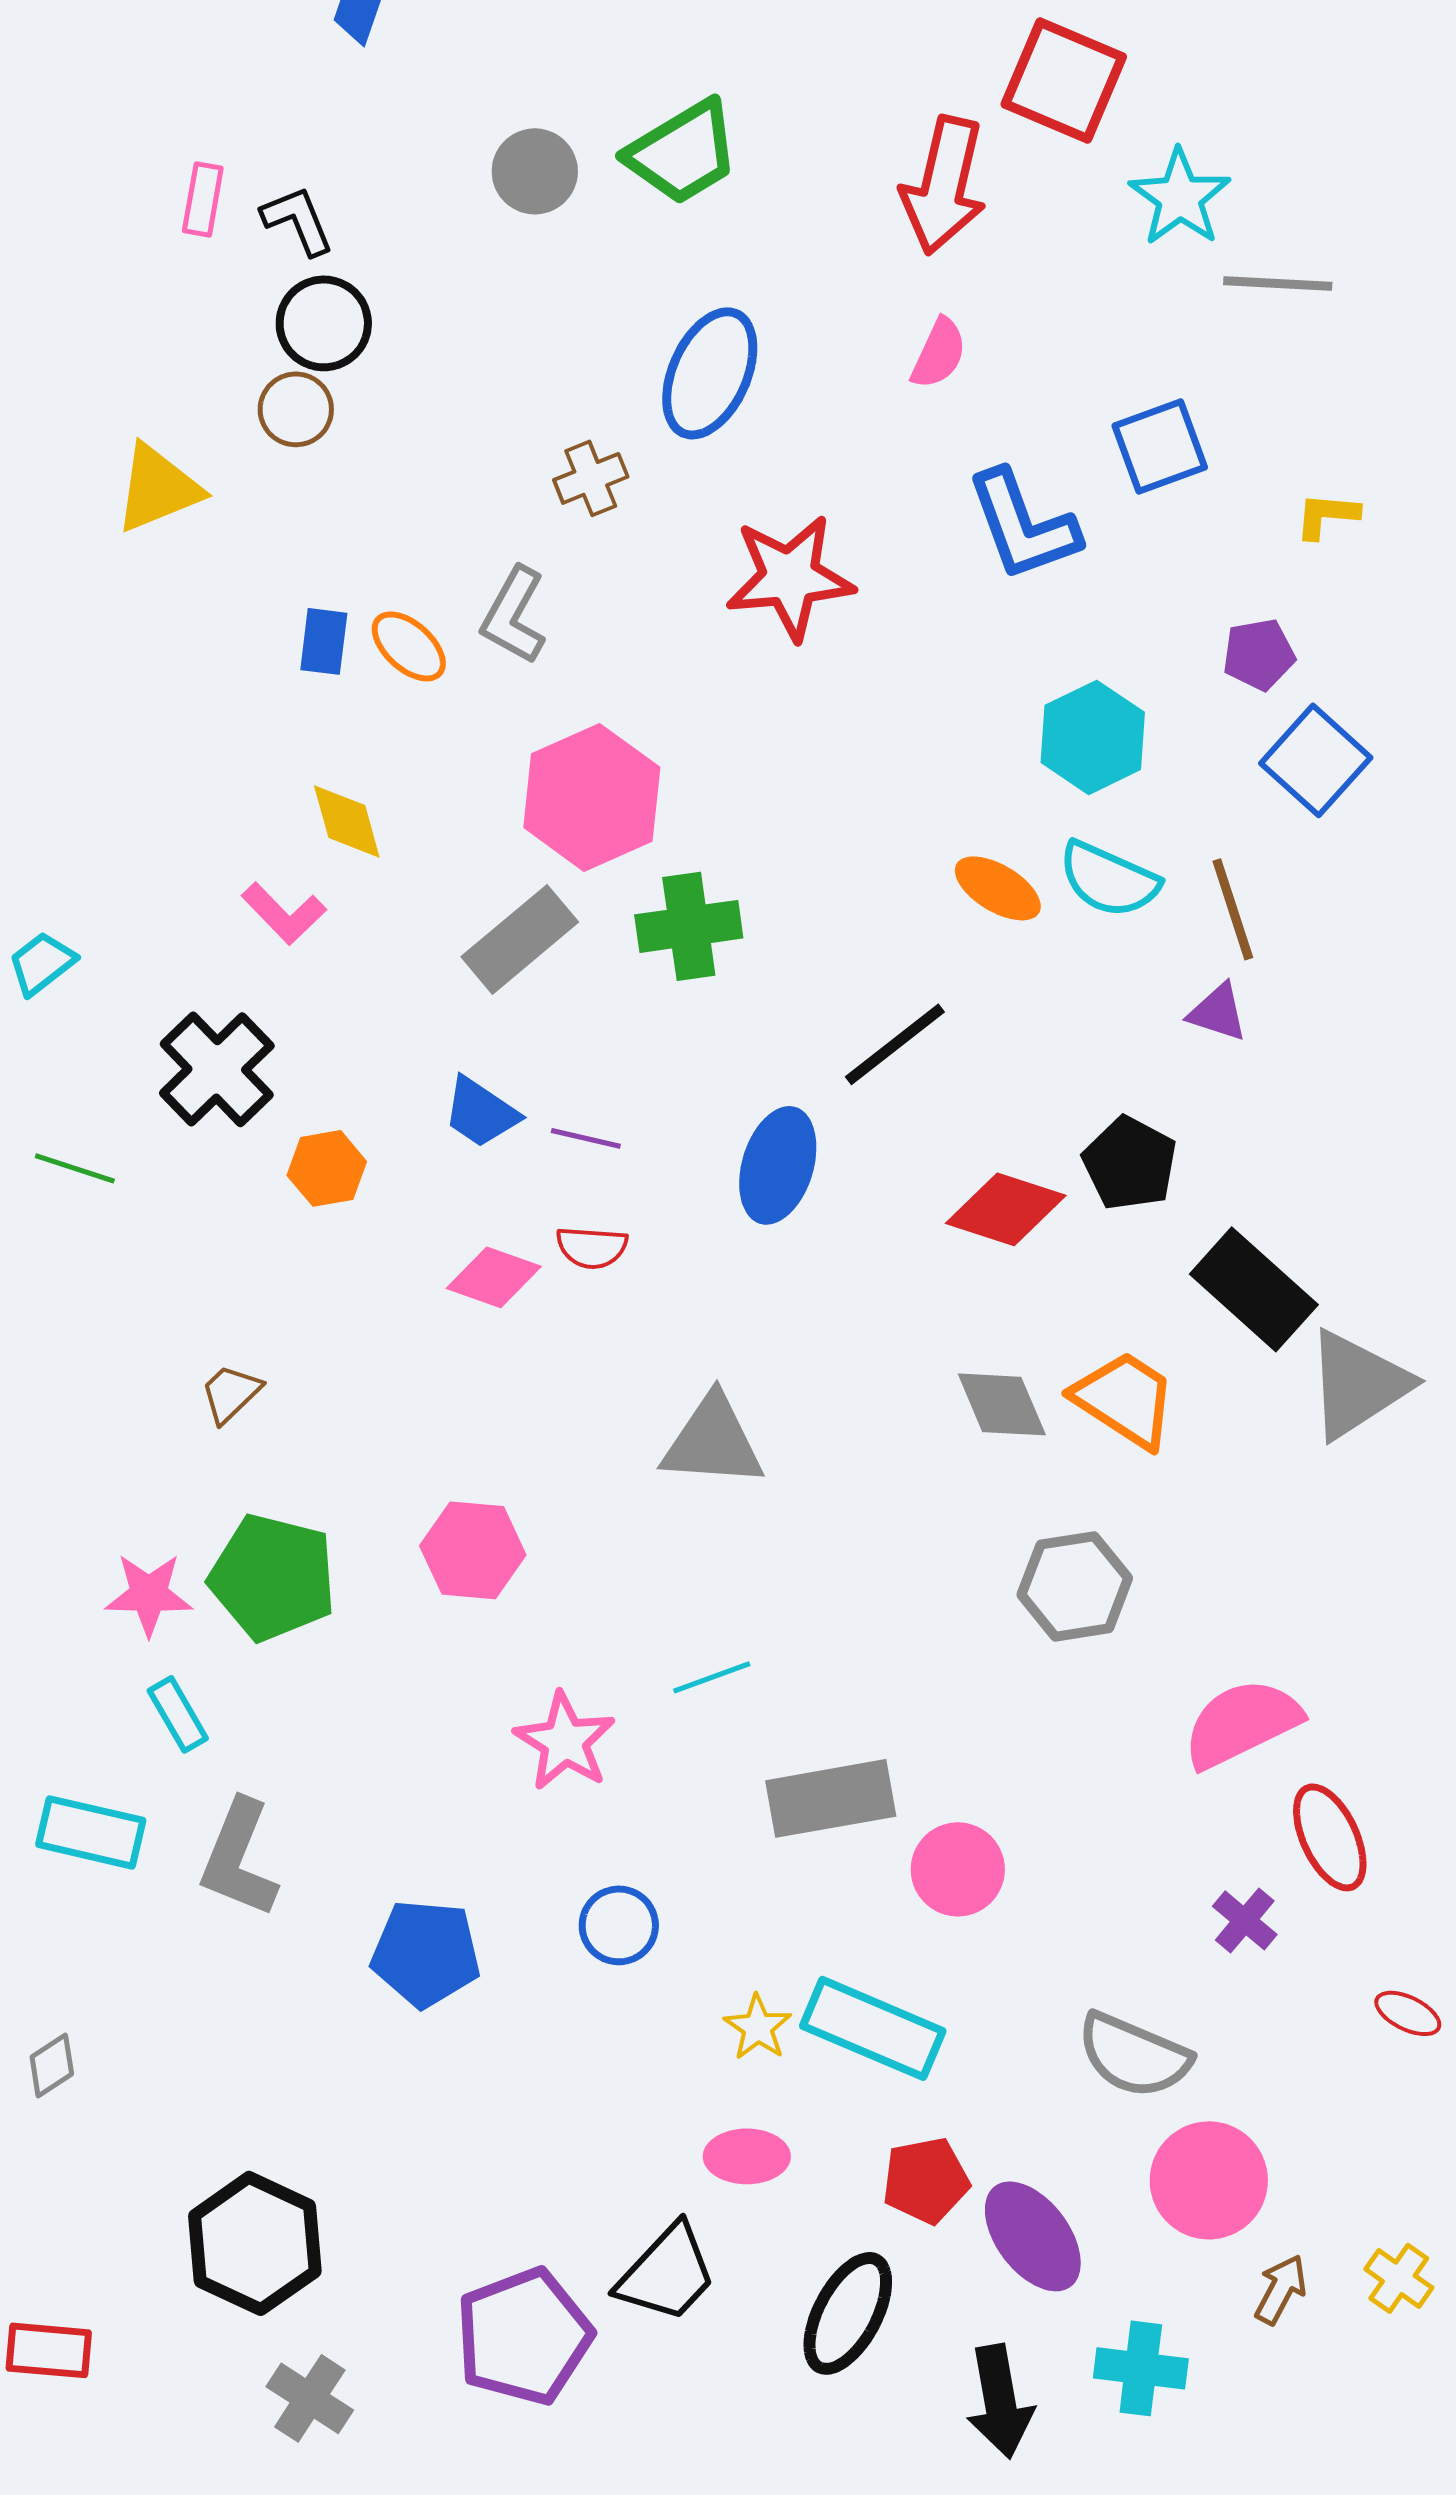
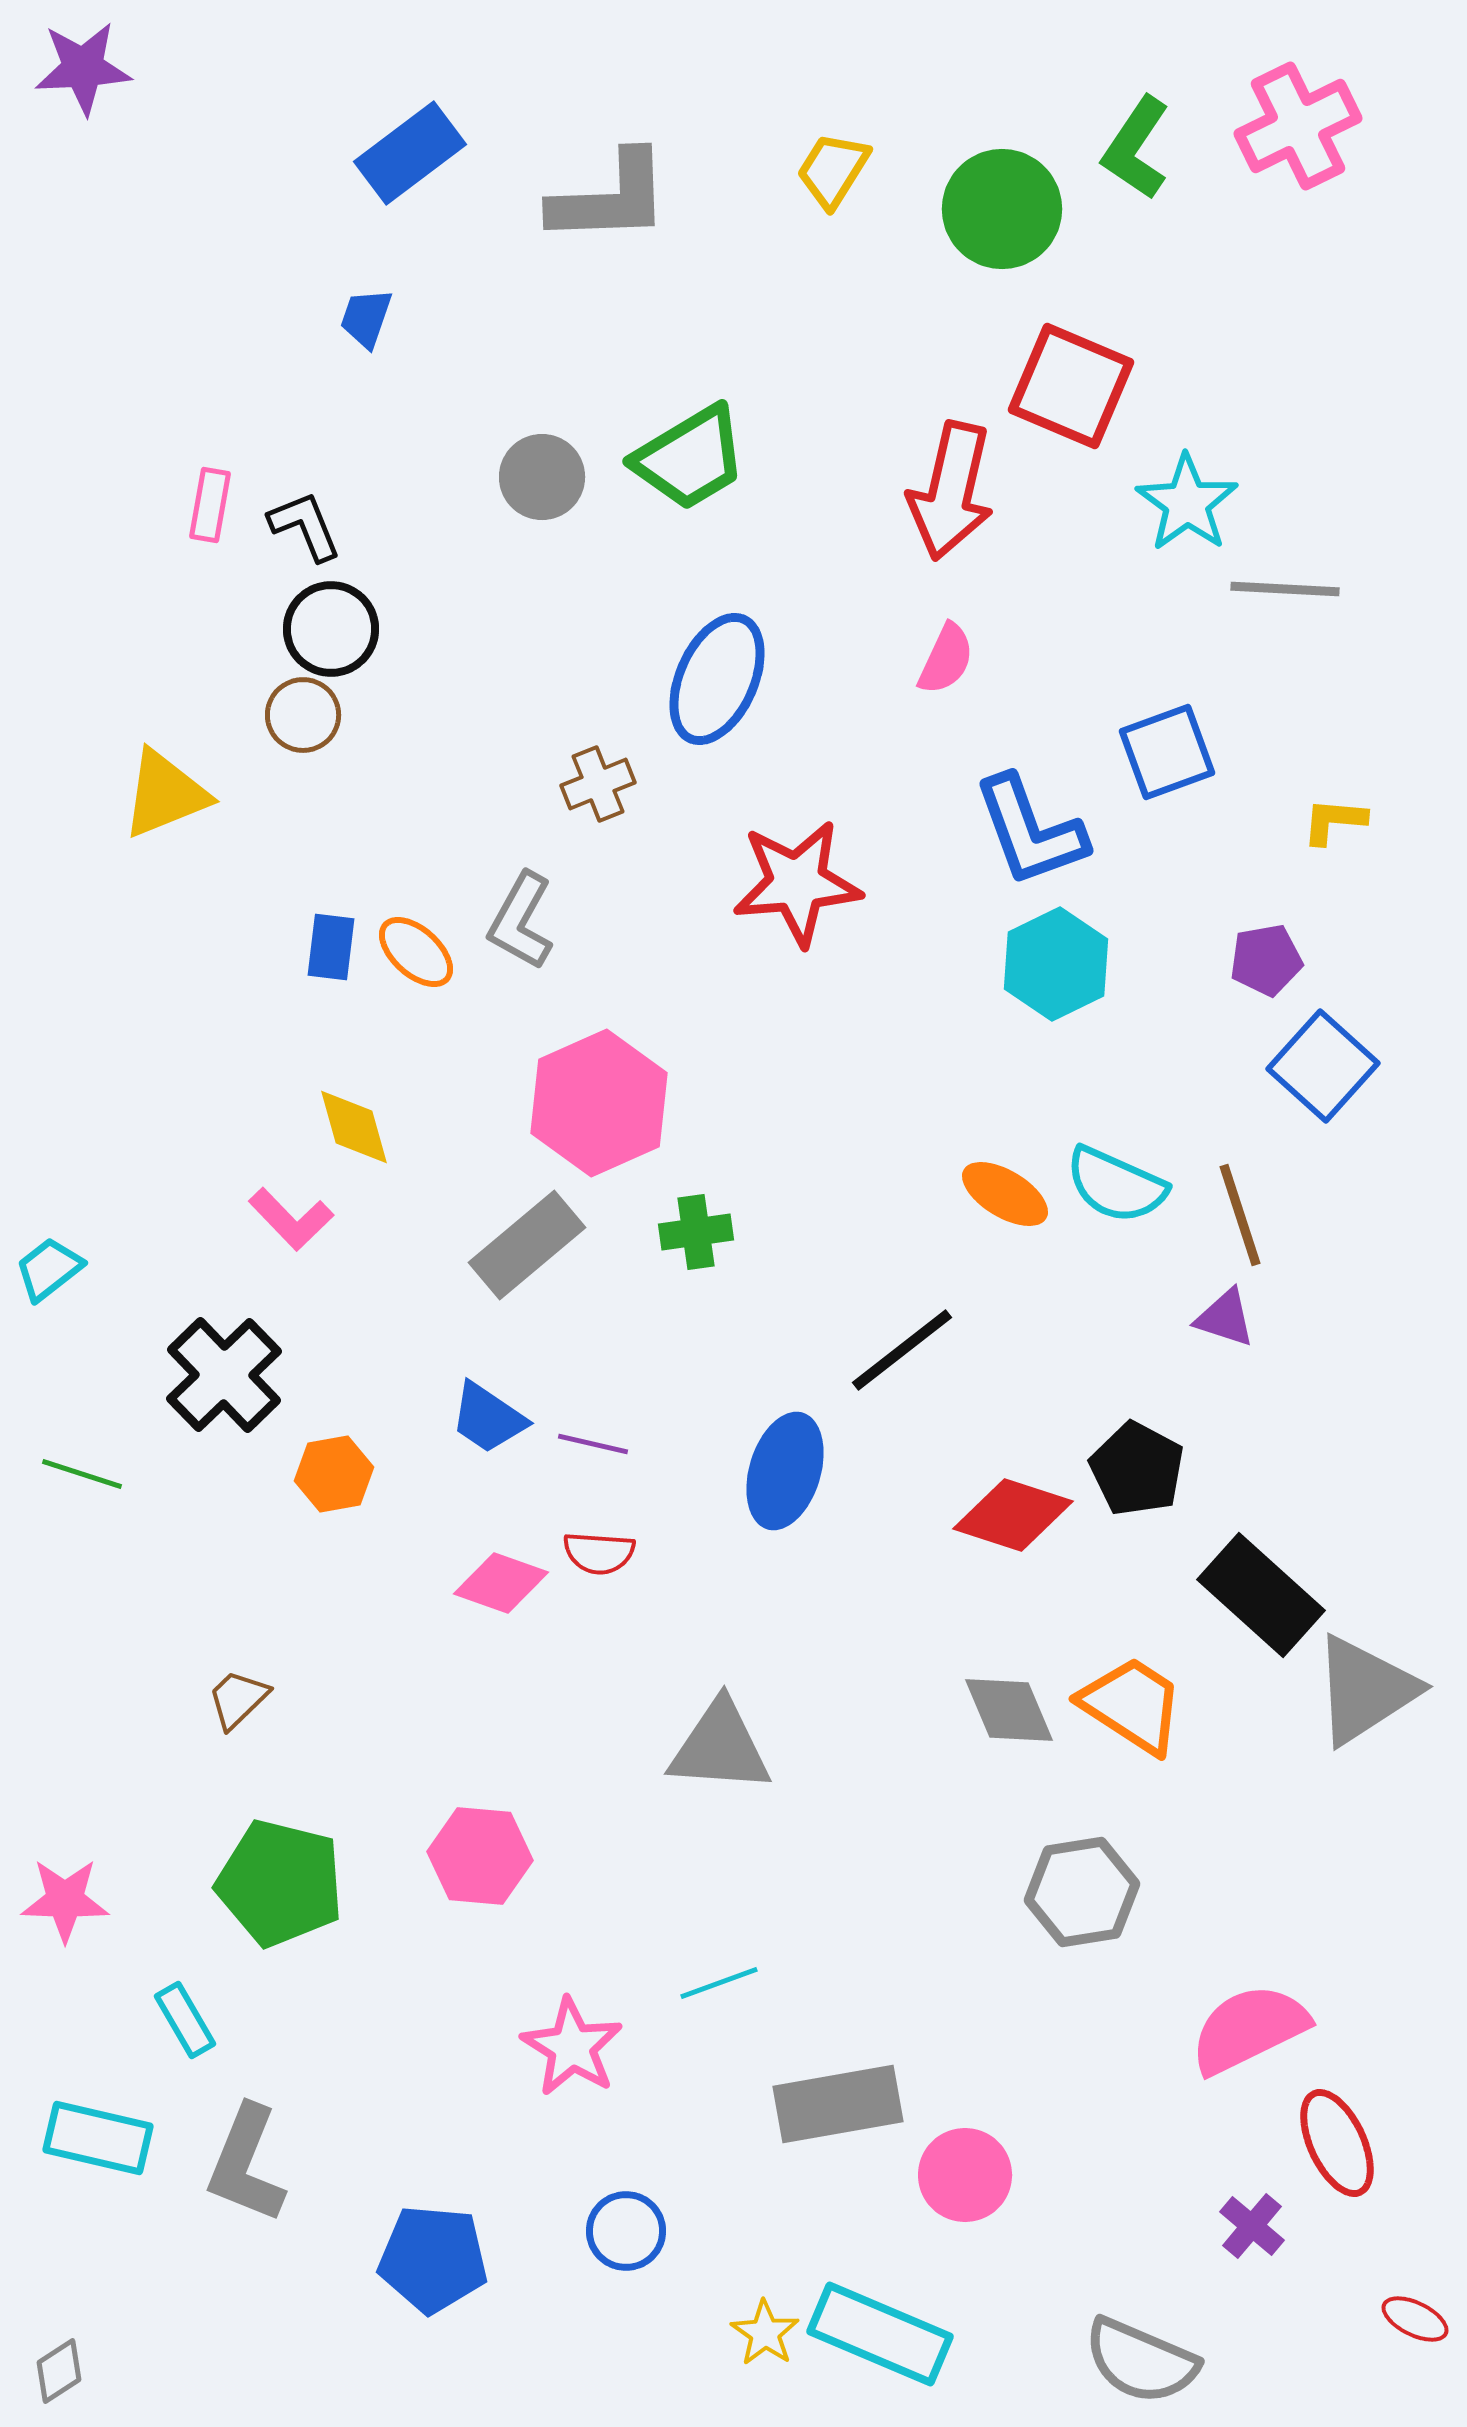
cyan hexagon: (1093, 737) -> (1056, 964), moved
green cross: (689, 926) -> (696, 1232), size x0.7
pink star: (149, 1594) -> (65, 1900), moved

